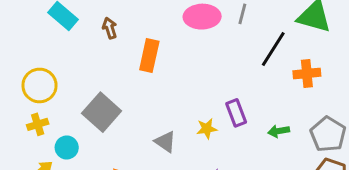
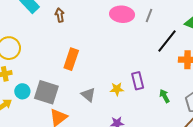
orange rectangle: (149, 55) -> (71, 59), moved
gray square: (102, 112) -> (46, 92), moved, turned -30
green arrow: (279, 131) -> (164, 96), turned 64

